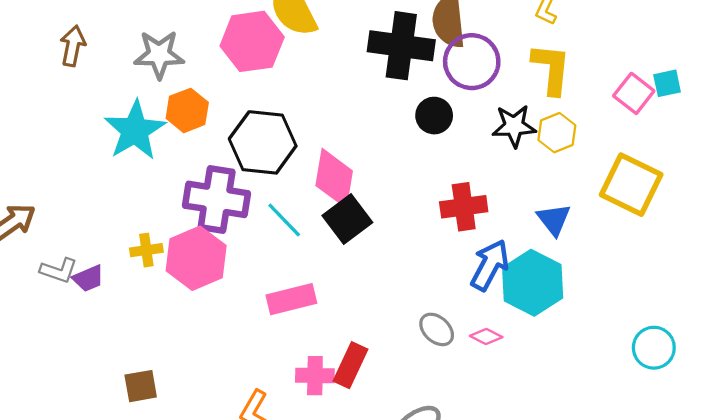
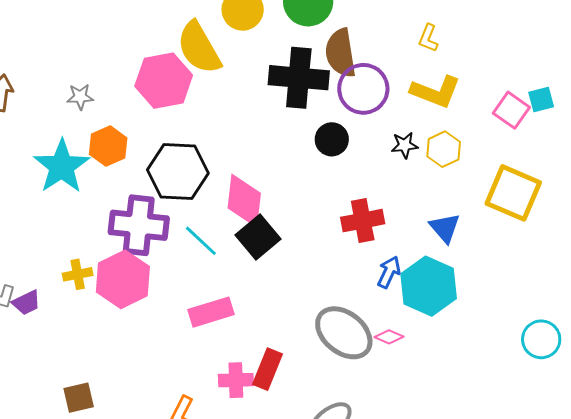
gray star: (159, 55) -> (80, 97), size x0.6
yellow L-shape: (551, 69) -> (436, 92), turned 108
black star: (514, 126) -> (405, 145), size x0.7
blue arrow: (490, 265) -> (389, 272), size x0.7
gray ellipse: (437, 329) -> (344, 333), size x1.8

